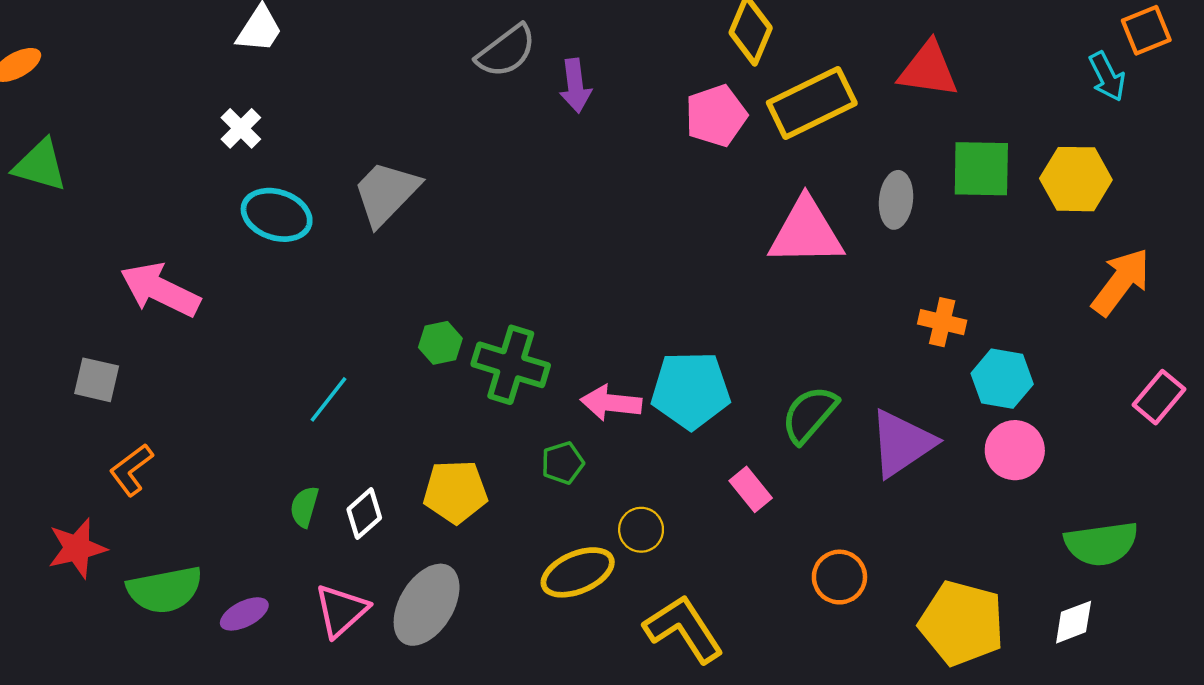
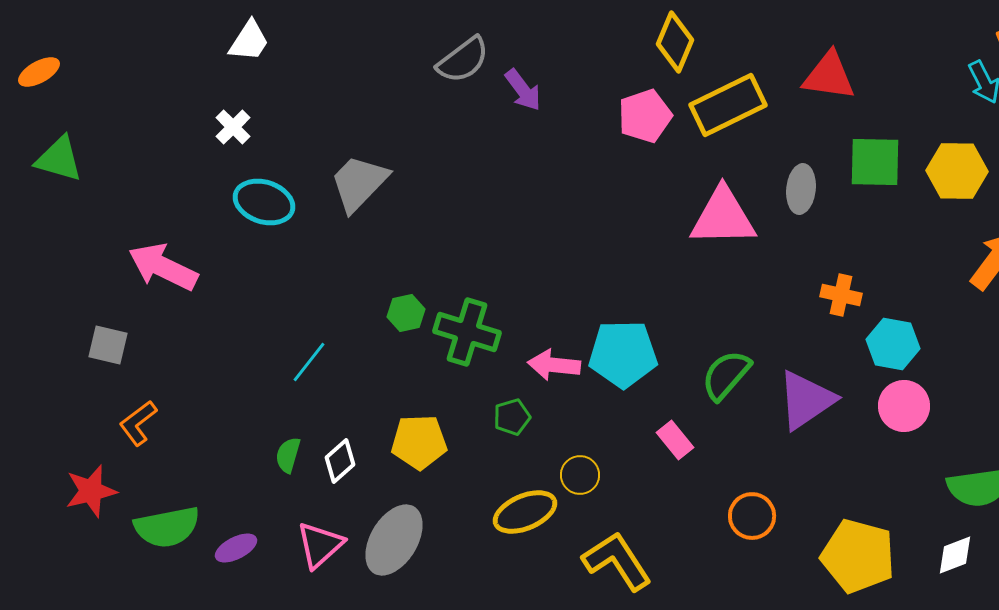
purple arrow: (575, 86) -> (523, 90), turned -30

